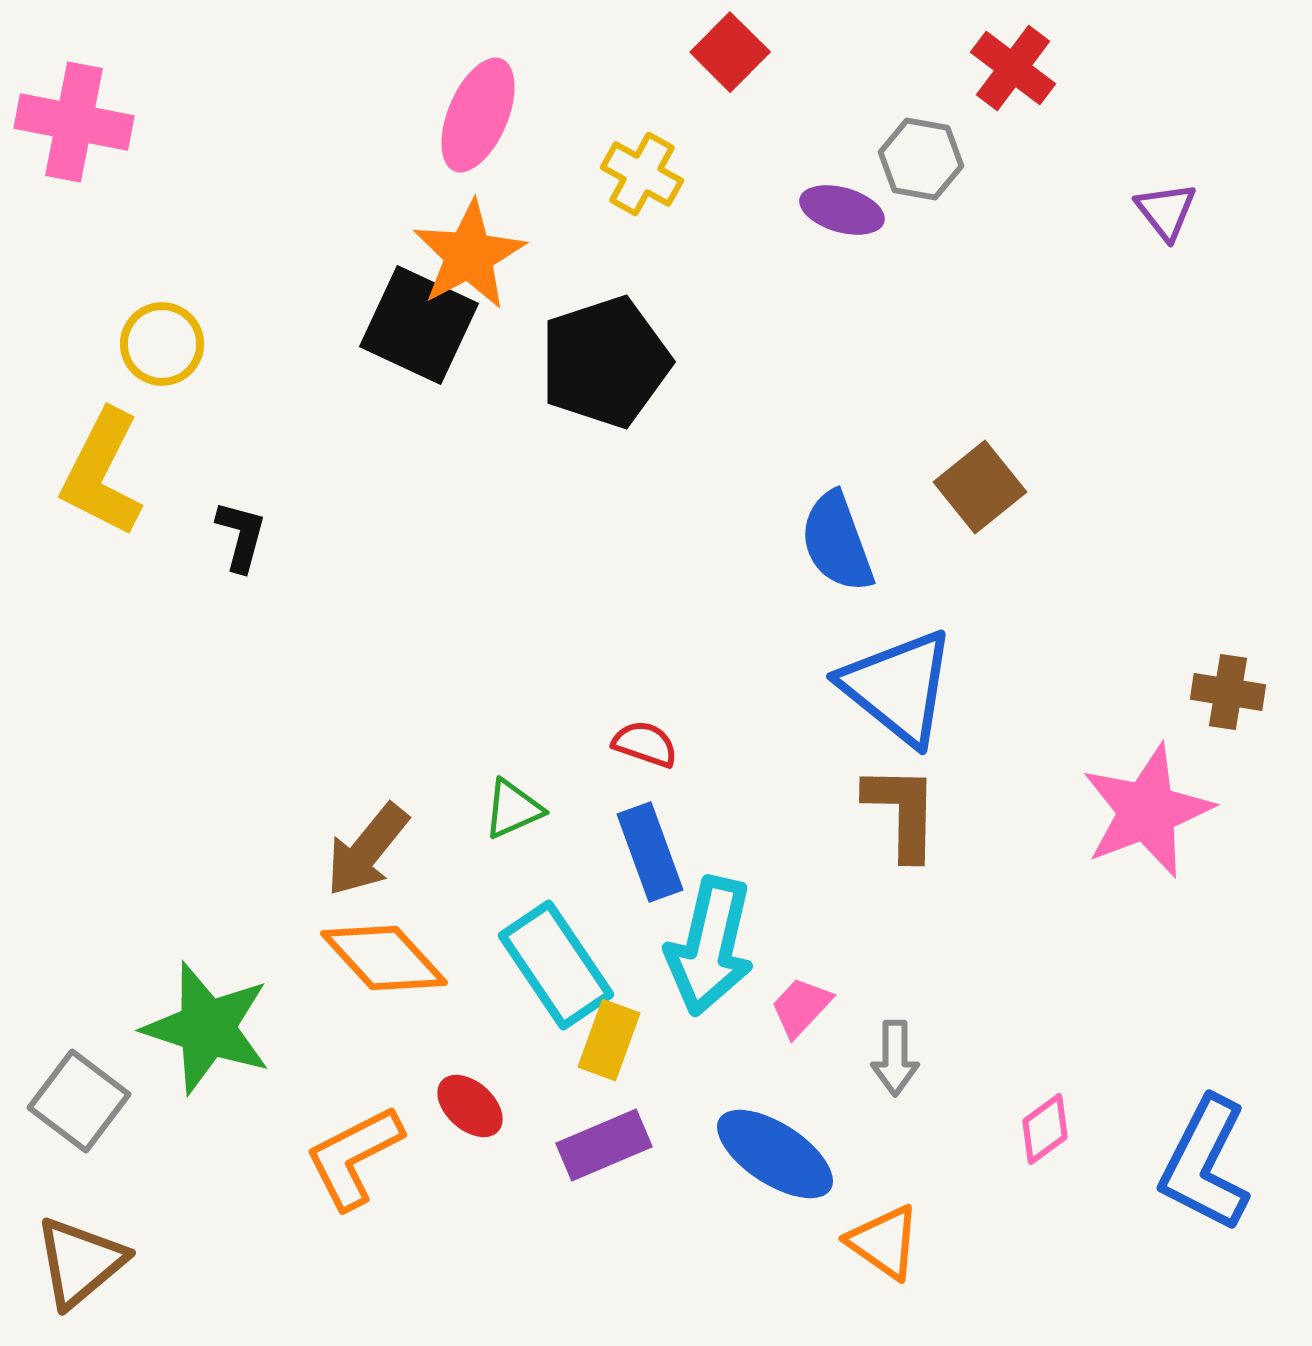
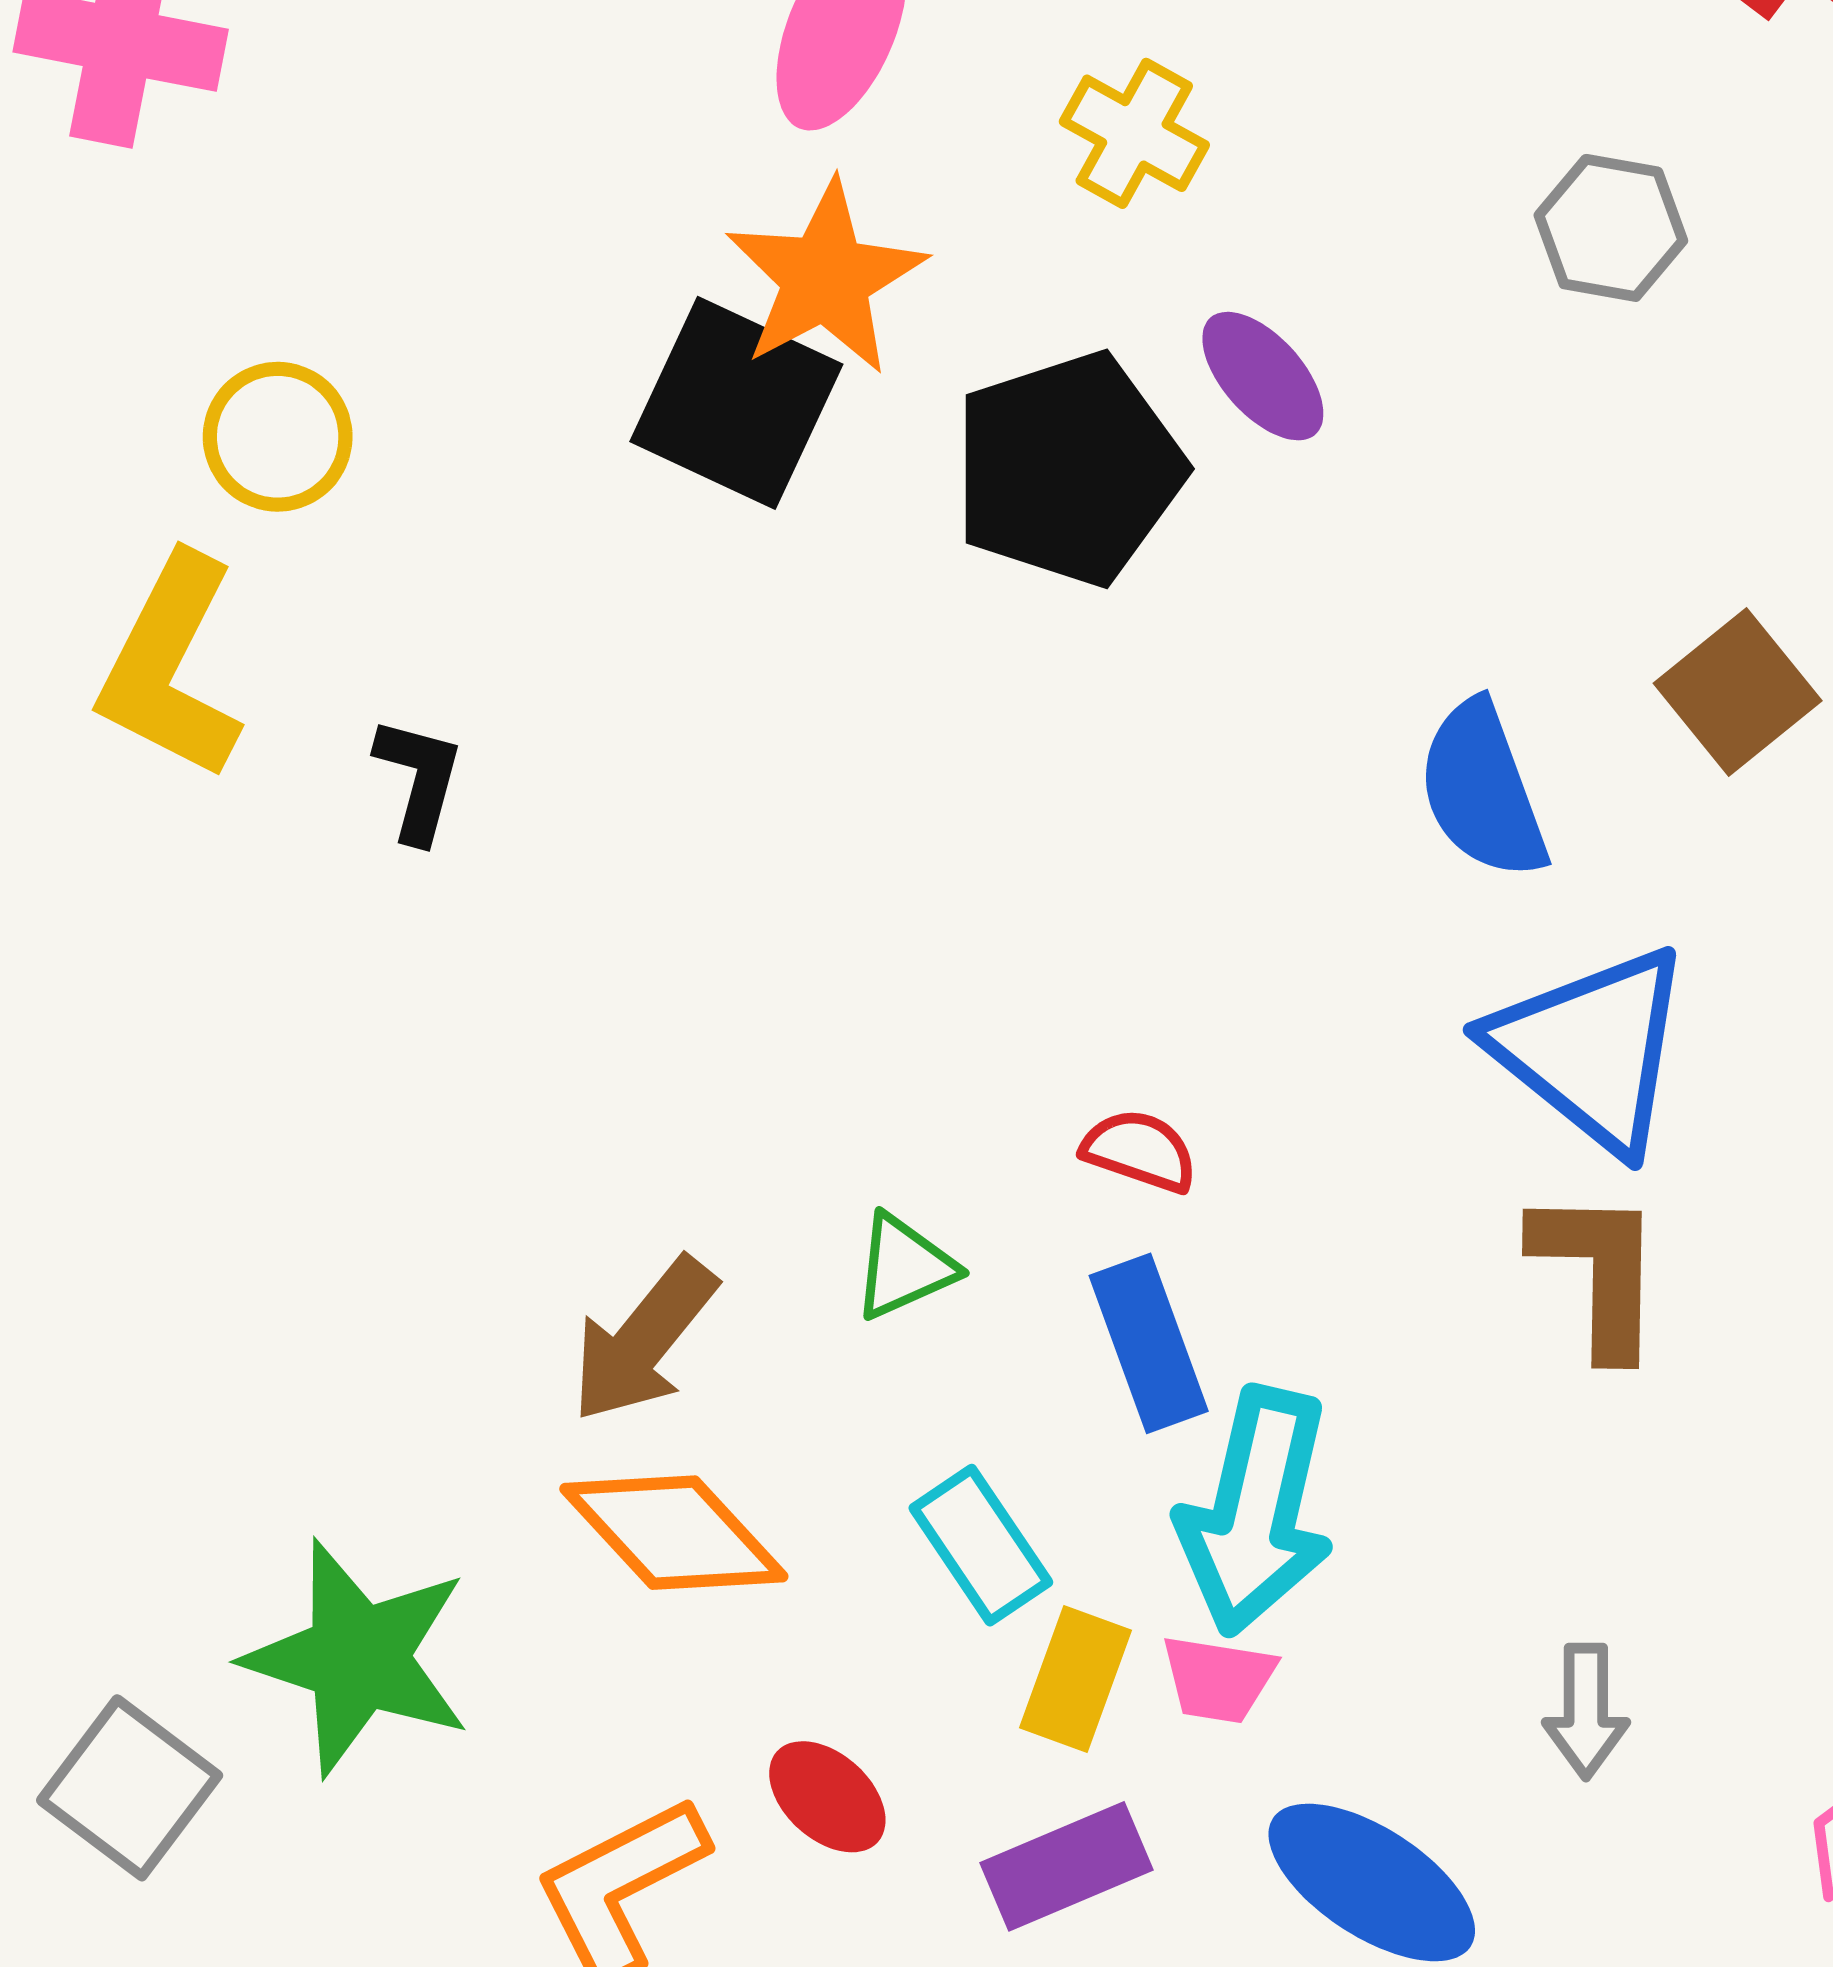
gray hexagon: (921, 159) -> (1611, 228), moved
purple ellipse: (842, 210) -> (1263, 376), moved, turned 32
cyan rectangle: (556, 965) -> (981, 1545), size x0.7
pink trapezoid: (801, 1007) -> (1218, 1679), moved, turned -124

